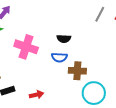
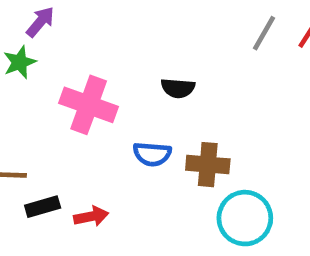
blue semicircle: (59, 57) -> (152, 154), moved
red arrow: (36, 95) -> (91, 216), moved

